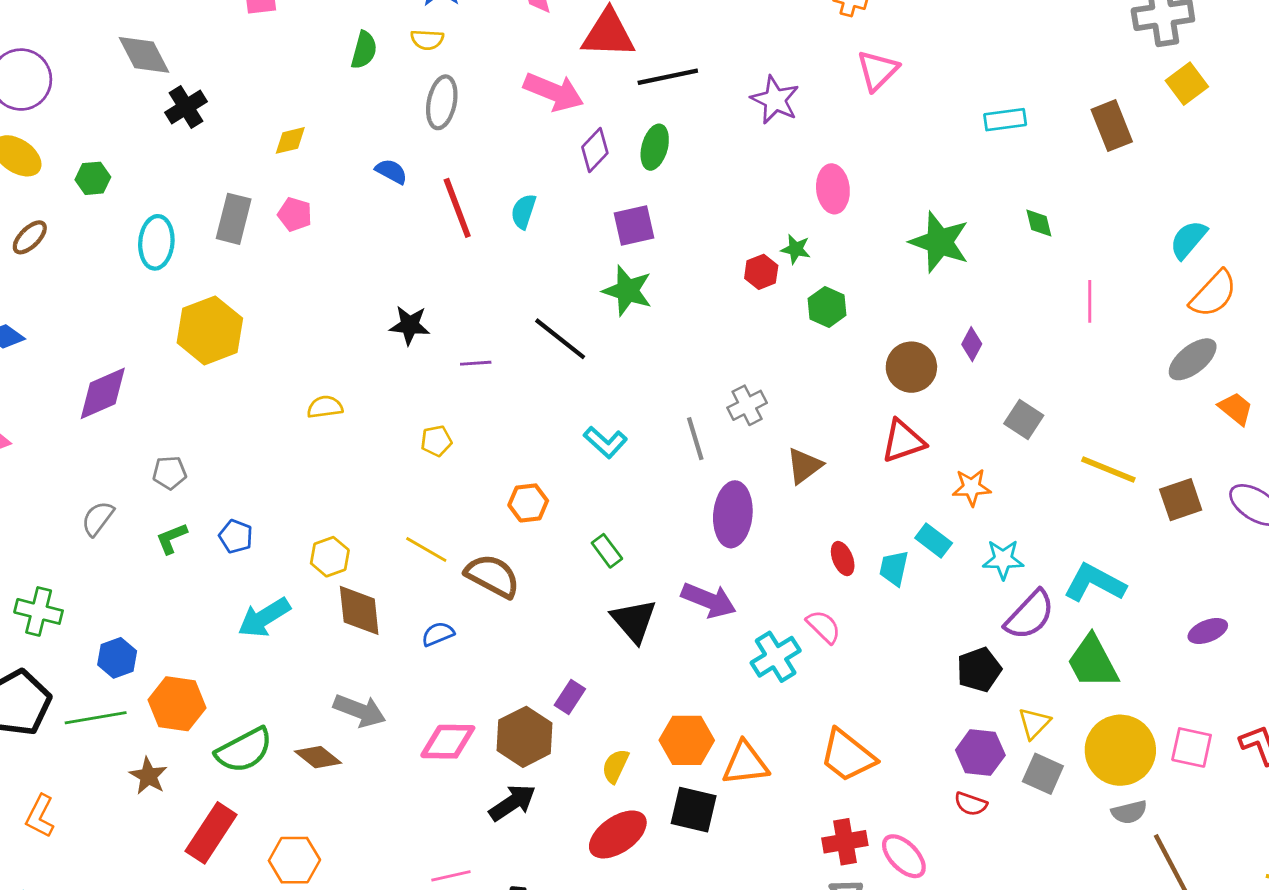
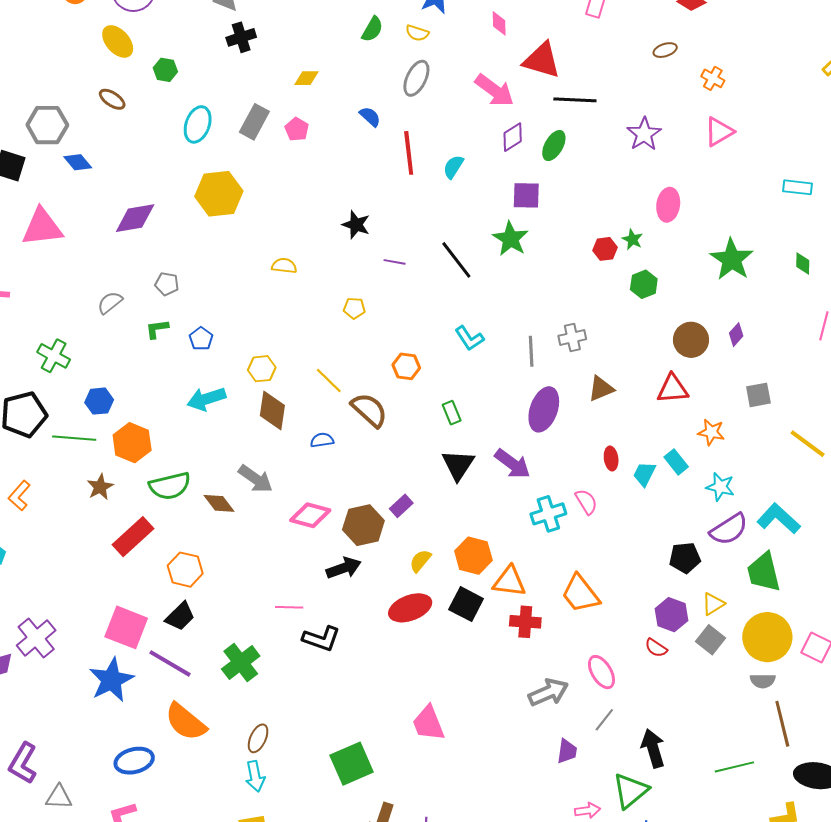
brown ellipse: (30, 237) -> (112, 99), turned 64
gray square: (1024, 420) -> (758, 395), turned 32
red cross: (845, 842) -> (525, 622), moved

